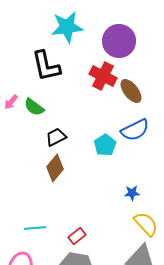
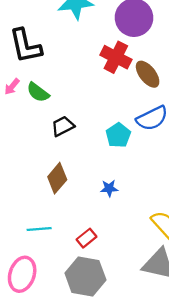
black L-shape: (46, 66) -> (25, 46), moved
brown diamond: (55, 168) -> (57, 178), moved
blue star: (132, 193) -> (109, 188), moved

